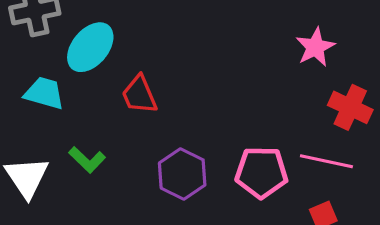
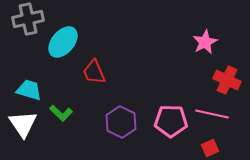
cyan trapezoid: (44, 93) -> (29, 90), moved

